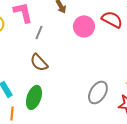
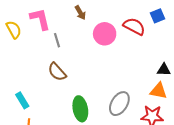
gray line: (39, 32) -> (57, 40), turned -40
green ellipse: (34, 97) -> (80, 109), moved, turned -30

